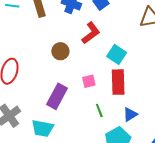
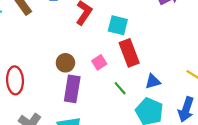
brown circle: (60, 51) -> (65, 63), moved
blue triangle: (130, 114) -> (153, 81), turned 35

